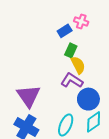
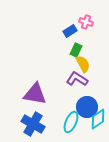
purple triangle: (28, 96) -> (35, 94), turned -45
blue circle: (88, 99) -> (87, 107), moved

